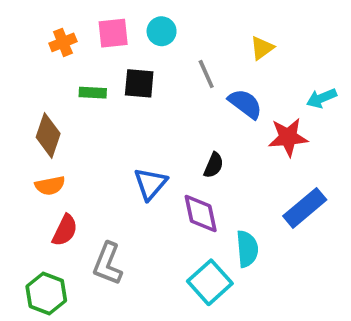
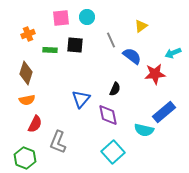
orange cross: (63, 42) -> (28, 34), moved
cyan semicircle: (247, 249) -> (144, 130), moved, turned 108

